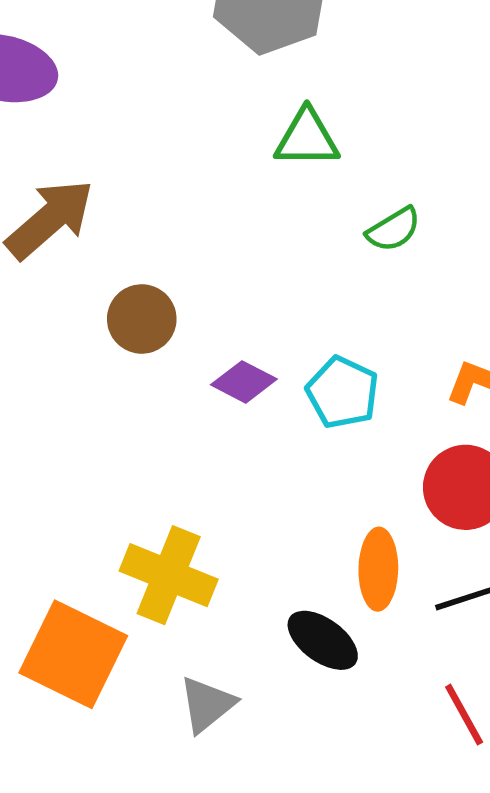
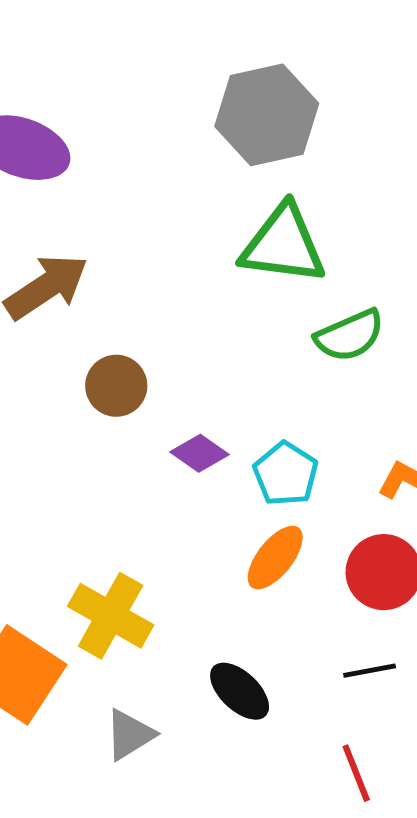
green triangle: (307, 138) -> (283, 245), size x1.5
green semicircle: (394, 229) -> (350, 335), size x1.4
orange ellipse: (378, 569) -> (275, 558), moved, turned 30

